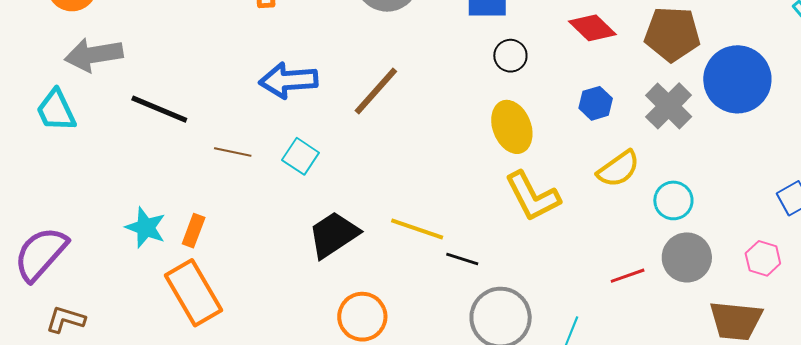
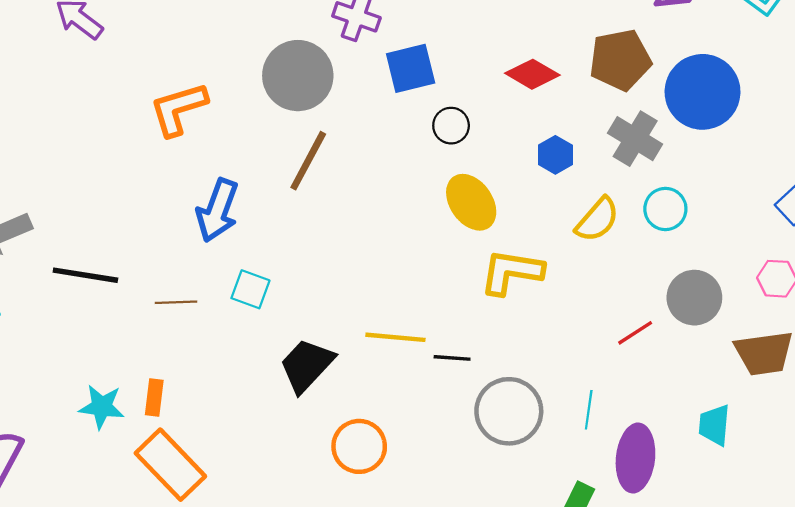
blue arrow: (288, 80) -> (217, 210), turned -52
brown line: (376, 91) -> (308, 161), moved
yellow L-shape: (532, 196) -> (512, 272), turned 140
cyan circle: (673, 200) -> (665, 209), moved

